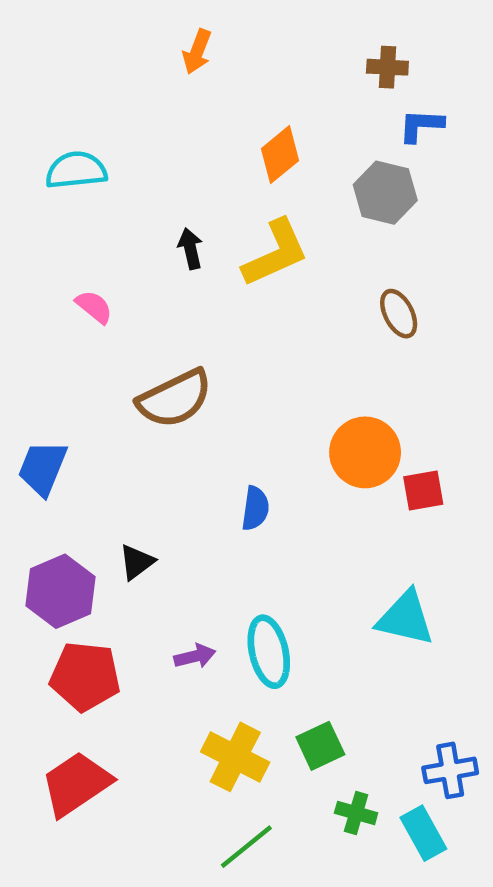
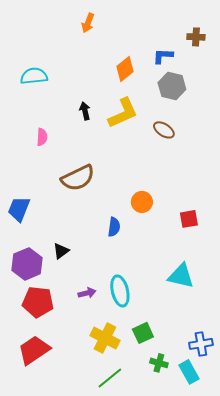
brown cross: (387, 67) -> (196, 37), moved
blue L-shape: (421, 125) -> (163, 56), moved
pink semicircle: (94, 307) -> (42, 137), turned 54
brown ellipse: (399, 314) -> (164, 130), moved, turned -30
orange circle: (365, 452) -> (142, 202), moved, size x0.7

